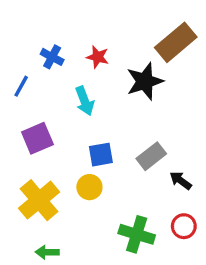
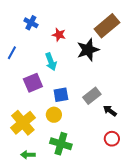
blue cross: (52, 57) -> (31, 23), moved
purple square: (37, 138) -> (33, 83), moved
green cross: (137, 234) -> (61, 144), moved

